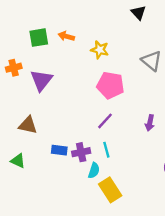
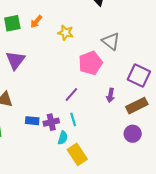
orange arrow: (66, 36) -> (36, 22), turned -64
pink pentagon: (110, 85) -> (91, 63), moved, turned -30

